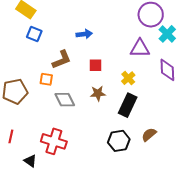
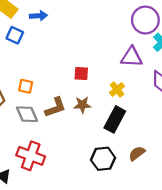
blue arrow: (84, 34) -> (38, 16), moved
brown L-shape: (62, 60) -> (55, 107), moved
gray diamond: (65, 100) -> (27, 114), moved

